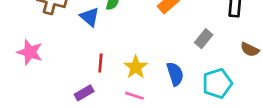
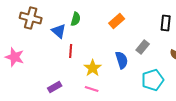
red line: (100, 63) -> (71, 51), moved
blue semicircle: (175, 74) -> (122, 60), moved

